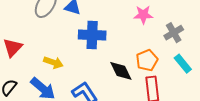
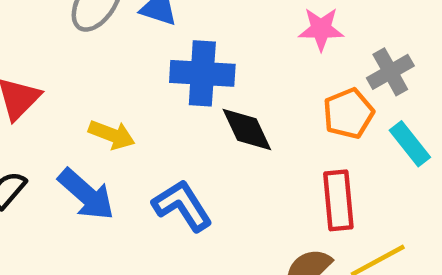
orange pentagon: (147, 60) -> (348, 113), moved
black diamond: (121, 71) -> (247, 129), moved

